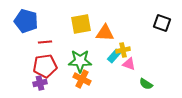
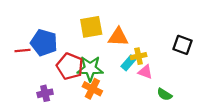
blue pentagon: (26, 21) -> (44, 43), moved
black square: (162, 23) -> (182, 45), moved
red line: (45, 42) -> (23, 50), moved
red pentagon: (45, 66) -> (70, 66), moved, turned 30

